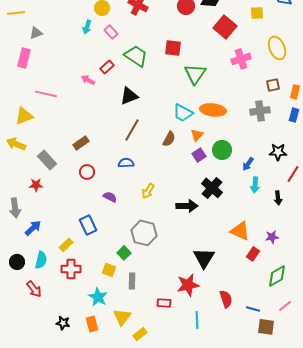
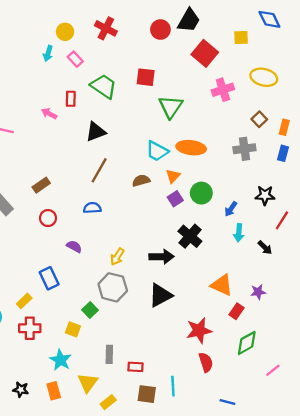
yellow ellipse: (277, 48) -> (264, 77), turned -55
red rectangle: (107, 67) -> (71, 99), turned -48
brown square: (273, 85) -> (259, 119), turned -32
brown semicircle: (169, 139) -> (141, 181), turned -133
yellow arrow: (148, 191) -> (117, 257), moved
black arrow: (278, 198) -> (265, 248), turned -40
black triangle: (204, 258) -> (160, 295), moved, turned 30
green diamond: (277, 276) -> (247, 343), moved
gray rectangle: (132, 281) -> (109, 354), moved
red star: (188, 285) -> (199, 330), moved
blue line: (253, 309) -> (227, 402), moved
brown square: (266, 327) -> (147, 394), moved

